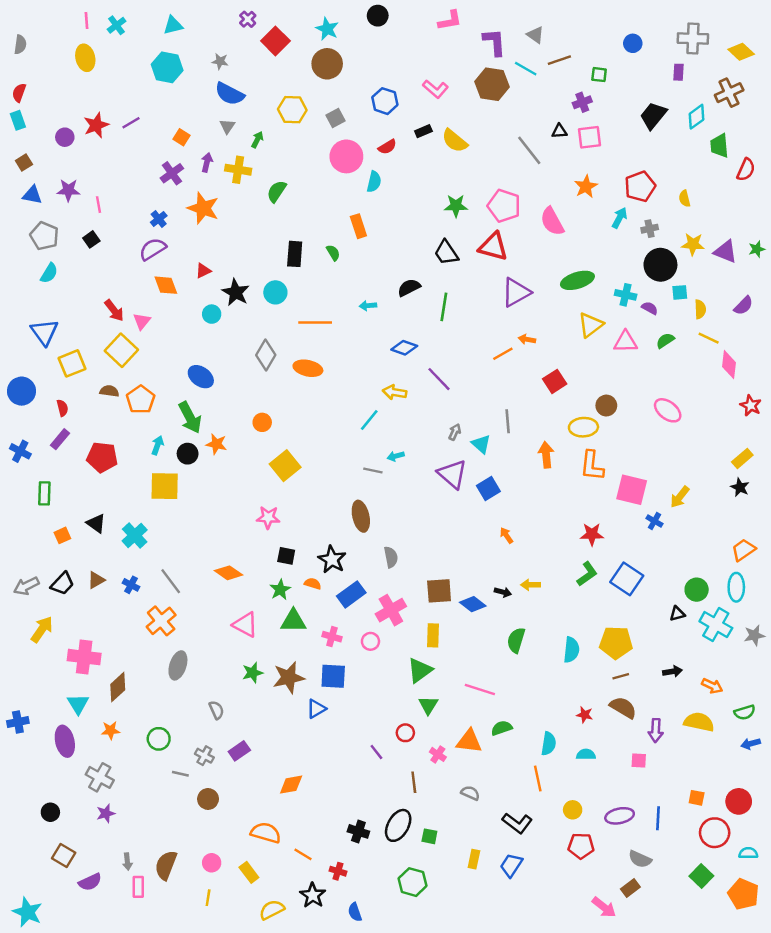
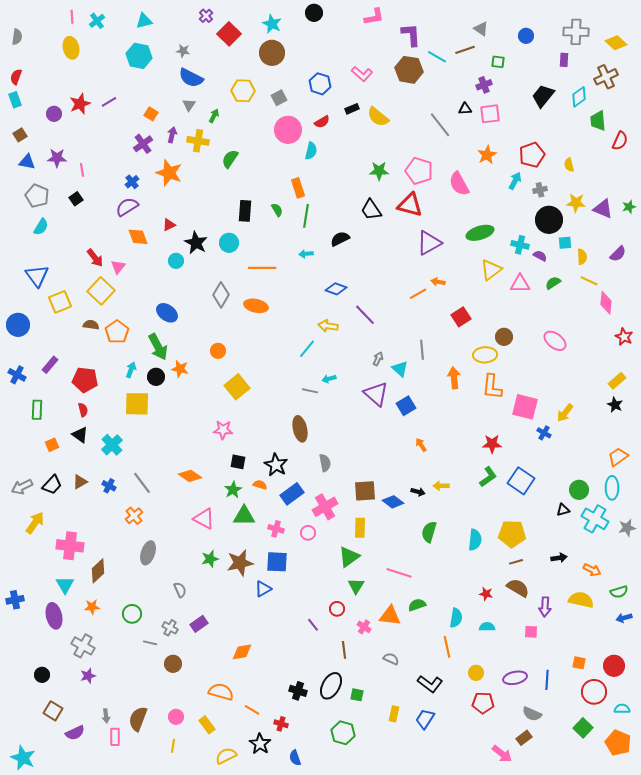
gray triangle: (535, 35) -> (481, 29), moved
green line: (444, 307) -> (306, 216), moved
red semicircle: (62, 408) -> (83, 410), moved
orange cross: (161, 621) -> (134, 516), size x0.7

